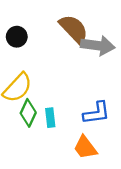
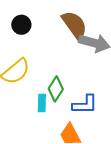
green diamond: (28, 113) -> (56, 89), moved

